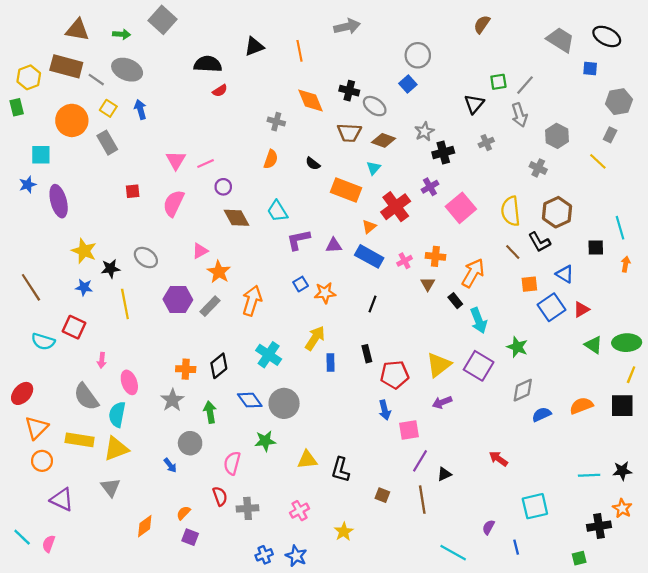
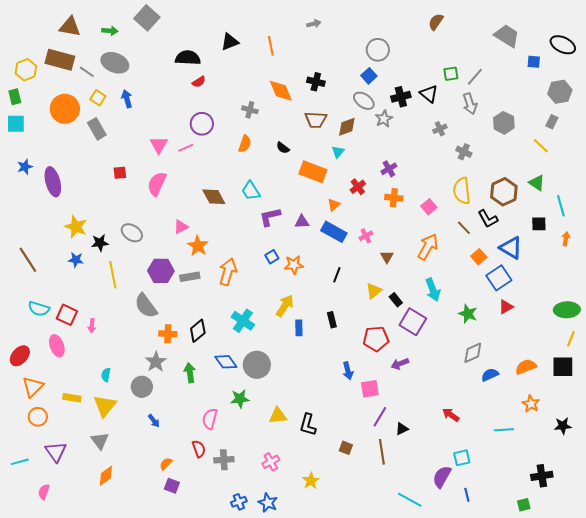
gray arrow: (347, 27) -> (314, 24), size x0.6
black ellipse: (607, 36) -> (563, 45), moved
black triangle: (474, 104) -> (429, 94), turned -30
gray ellipse: (375, 106) -> (364, 101), moved
brown diamond: (384, 140) -> (347, 127), turned -40
black cross: (443, 153) -> (401, 97), moved
cyan square: (41, 155) -> (16, 124), moved
gray cross: (538, 168) -> (464, 152), moved
purple circle: (223, 187) -> (202, 124), moved, size x1.5
red cross: (396, 207) -> (358, 187), size x0.6
pink square: (461, 208) -> (429, 207), moved, size x0.6
orange cross: (435, 256) -> (394, 198), moved
blue triangle: (565, 274) -> (511, 248), size x1.4
orange square: (529, 284) -> (479, 257), turned -35
black rectangle: (455, 301) -> (396, 300), moved
gray rectangle: (210, 306) -> (190, 277), turned 36
red triangle: (581, 309) -> (506, 307), moved
red square: (74, 327) -> (67, 315), moved
green triangle: (593, 345) -> (537, 183), moved
yellow triangle: (439, 365) -> (374, 291), moved, size x0.7
purple square: (479, 366) -> (413, 322), moved
red pentagon: (395, 375) -> (376, 339), moved
pink ellipse: (129, 382) -> (57, 346), moved
gray semicircle: (86, 397) -> (146, 306), moved
cyan semicircle: (117, 414) -> (106, 375), size x0.6
yellow rectangle: (80, 440) -> (72, 398), size x0.7
gray circle: (190, 443) -> (142, 387), moved
yellow triangle: (116, 449) -> (105, 406), turned -30
cyan line: (589, 475) -> (504, 430), moved
purple triangle: (62, 500) -> (56, 452), turned 30
cyan square: (535, 506) -> (462, 458), moved, size x0.7
orange star: (622, 508) -> (531, 404), moved
orange diamond: (145, 526) -> (106, 476), moved
purple semicircle: (488, 527) -> (442, 477), size x1.6
cyan line: (22, 537) -> (20, 462), moved, turned -60

